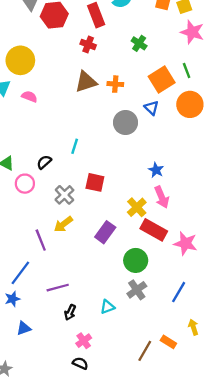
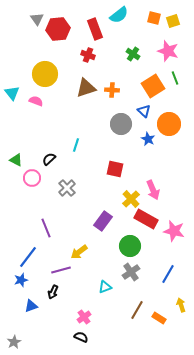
pink star: (192, 32) -> (168, 51), moved
yellow circle: (20, 60) -> (45, 74), moved
orange circle: (190, 104) -> (169, 124), moved
blue star: (156, 170) -> (148, 139), moved
red square: (95, 182) -> (115, 169), moved
yellow arrow: (63, 224) -> (79, 252), moved
black arrow: (70, 312) -> (53, 292), moved
brown line: (145, 351) -> (137, 310), moved

